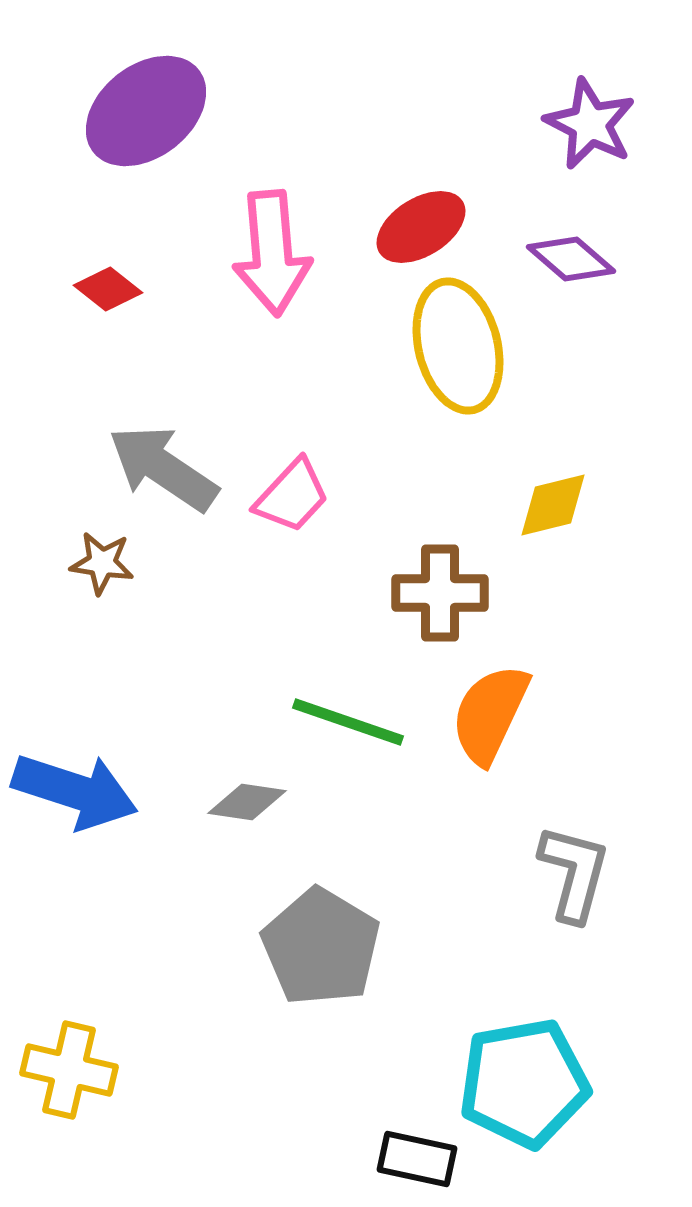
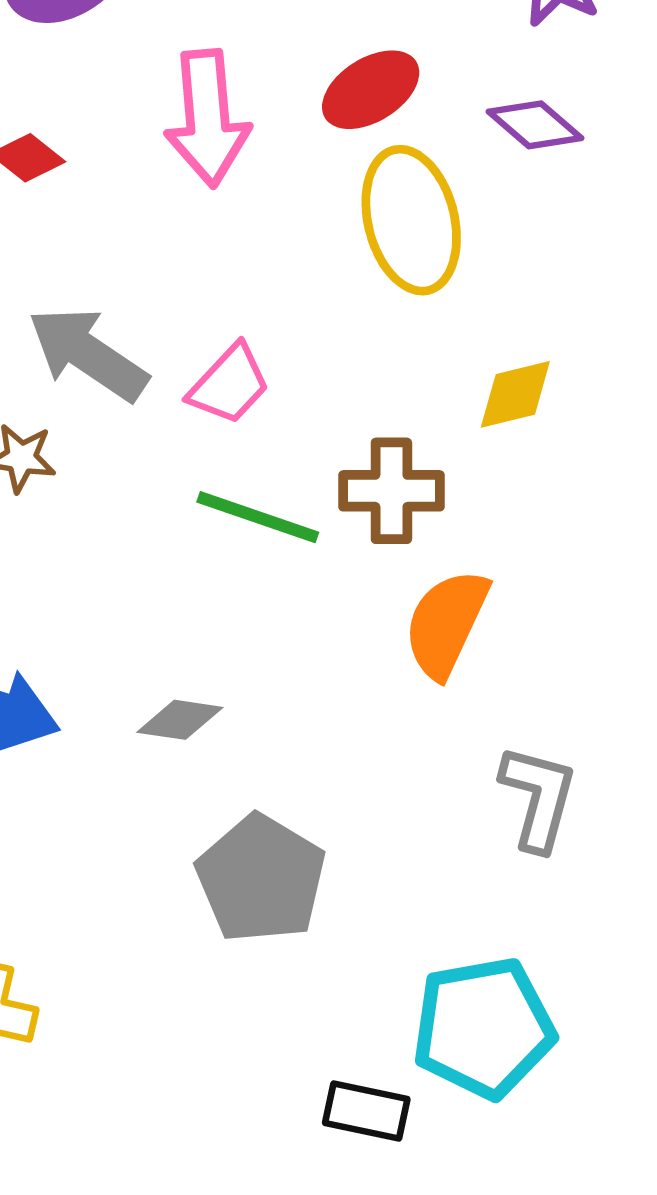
green line: (348, 722) -> (258, 517), moved

